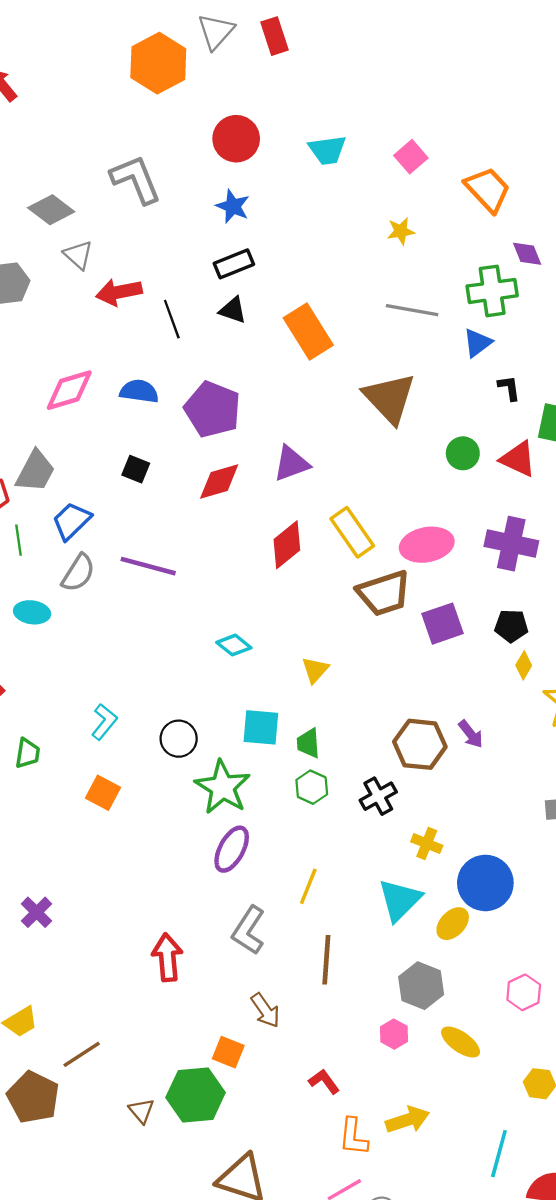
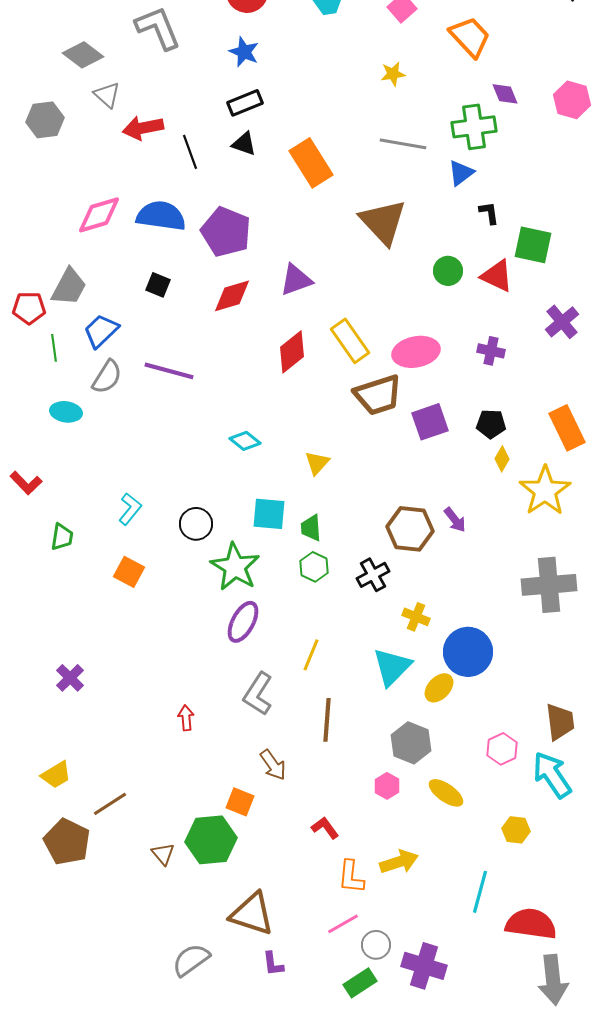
blue semicircle: (139, 391) -> (161, 216), size x1.4
purple cross: (511, 544) -> (491, 351), size x0.6
red arrow: (167, 957) -> (186, 718), size x0.6

